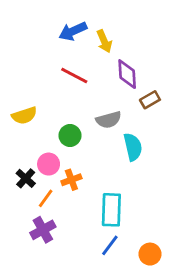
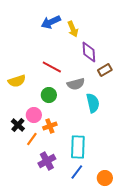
red line: (74, 76) -> (52, 67), moved
purple cross: (43, 230) -> (47, 161), moved

